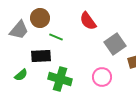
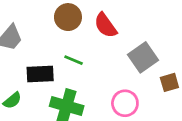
brown circle: (40, 18) -> (68, 17), moved
green line: (56, 37) -> (74, 60), moved

